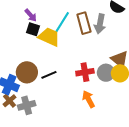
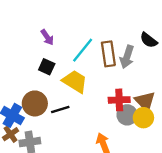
black square: (33, 29) -> (47, 67), moved
yellow trapezoid: (49, 37) -> (75, 81), moved
red cross: (85, 72) -> (119, 100), moved

